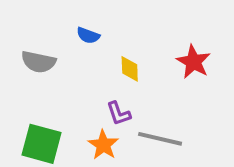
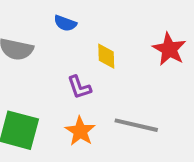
purple L-shape: (119, 113) -> (79, 87), moved

